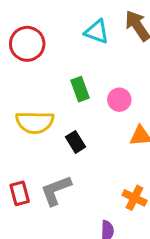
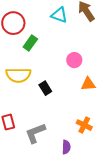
green rectangle: (80, 89) -> (30, 43), moved, turned 56
gray L-shape: (56, 190) -> (35, 133), moved

